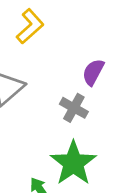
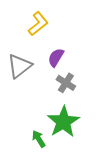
purple semicircle: (93, 72) -> (56, 57), moved

